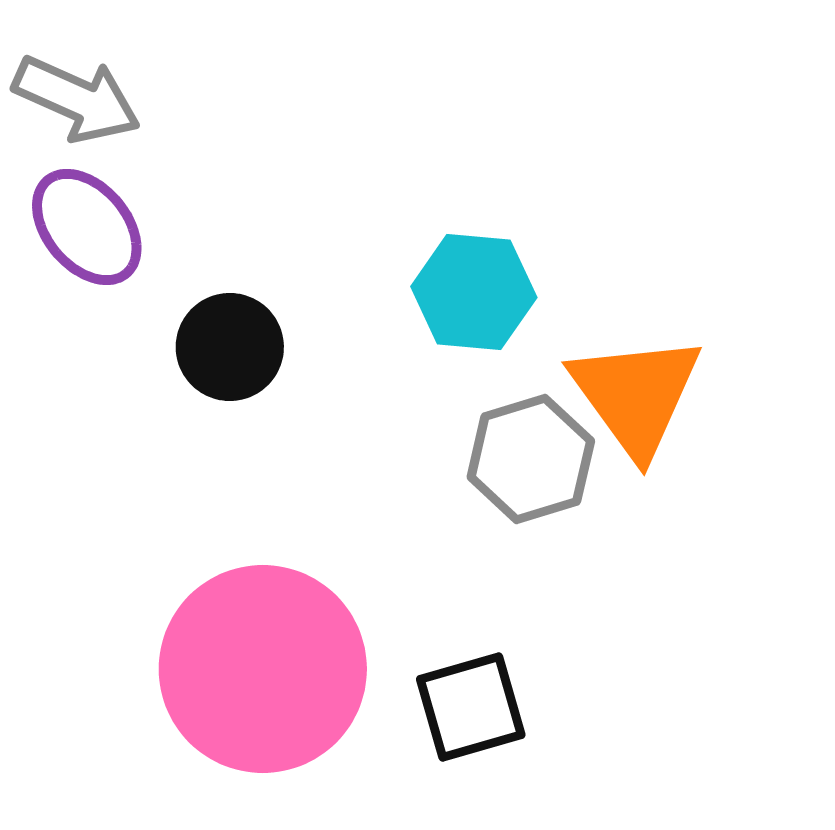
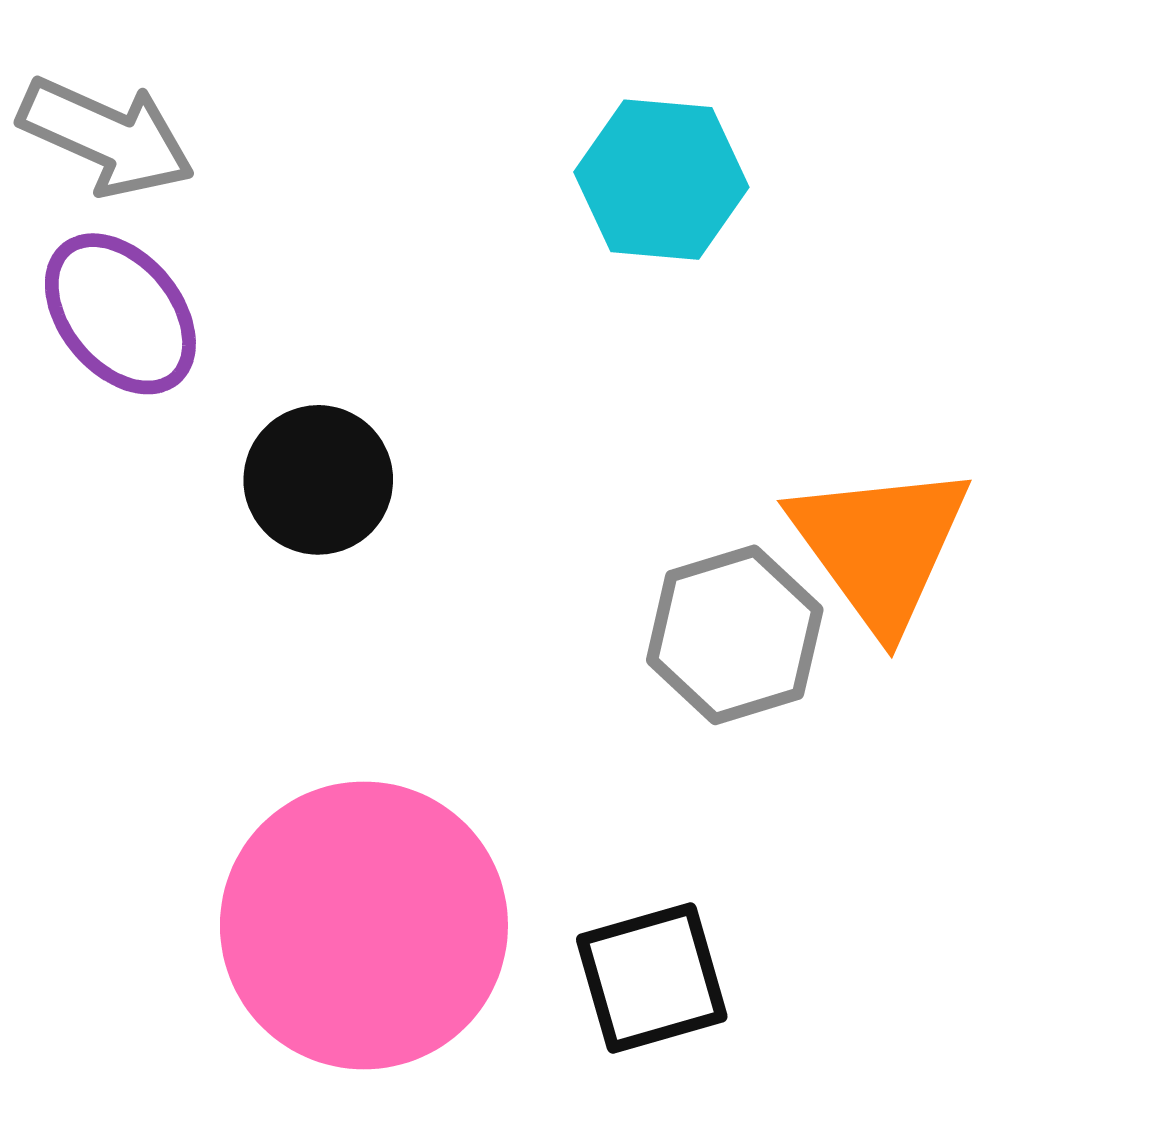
cyan hexagon: (474, 292) -> (661, 180), moved

